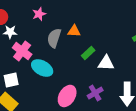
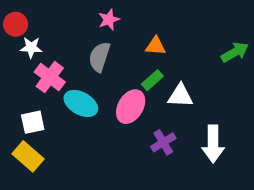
pink star: (39, 14) -> (109, 20), moved
orange triangle: (74, 31) -> (155, 46), moved
pink ellipse: (67, 96) -> (131, 107), moved

